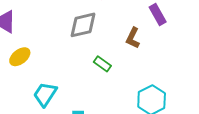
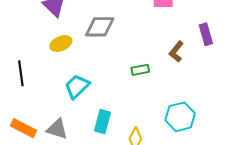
gray diamond: (83, 25) -> (100, 27), moved
green rectangle: (102, 64) -> (140, 70), turned -60

